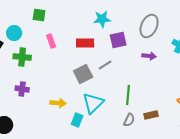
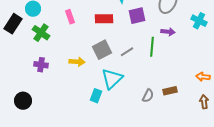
green cross: (22, 57) -> (41, 33), turned 30
gray line: (105, 65) -> (127, 52), moved
green line: (128, 95) -> (152, 47), moved
yellow arrow: (58, 103) -> (77, 62), moved

